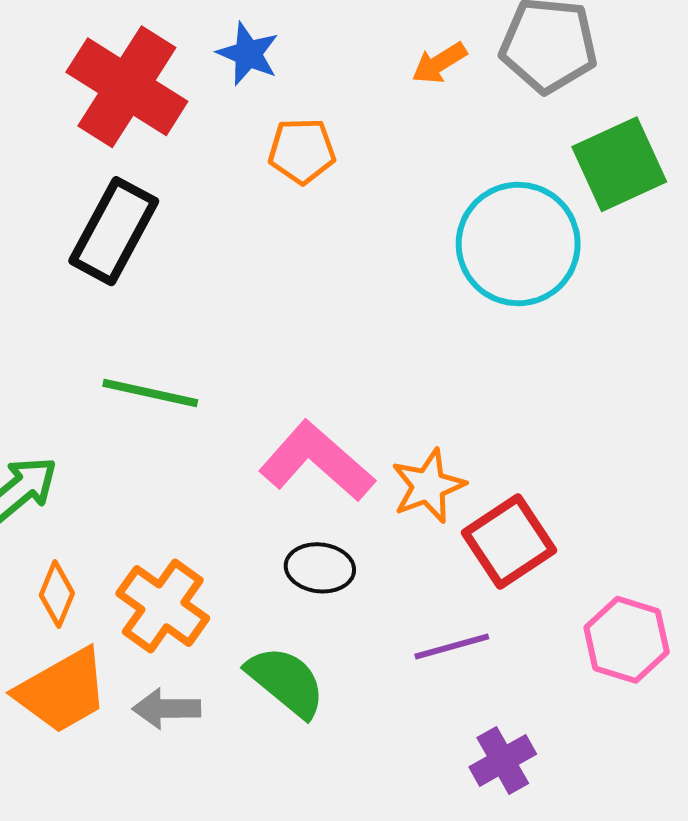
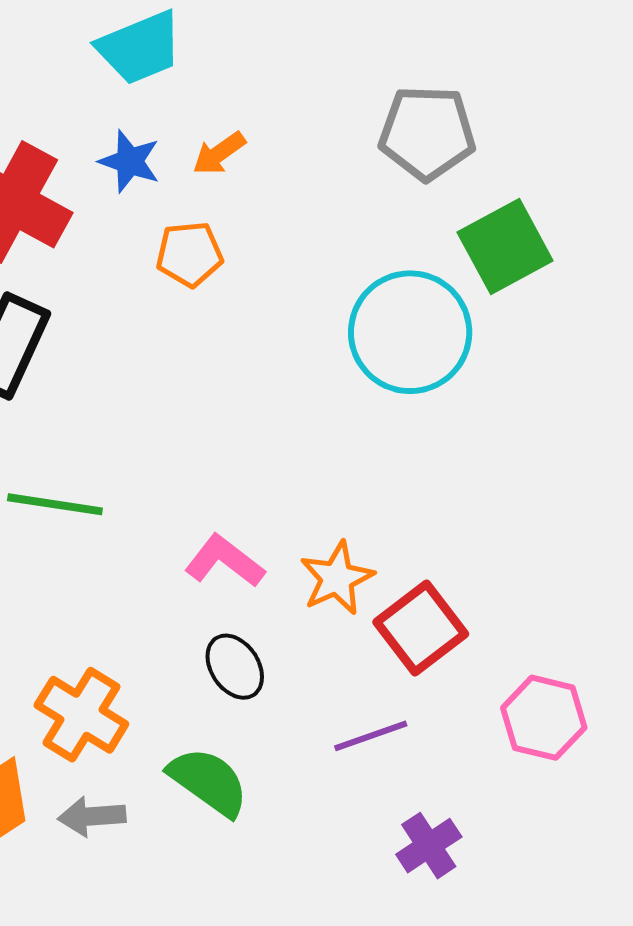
orange arrow: (439, 63) -> (219, 153), moved
pink L-shape: (317, 461) -> (225, 561), size x0.7
black ellipse: (320, 568) -> (235, 667), turned 54

